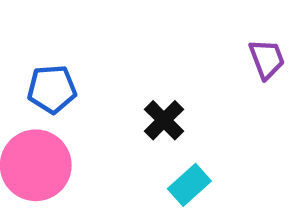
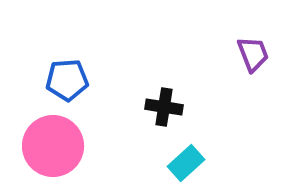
black cross: (164, 120) -> (164, 107), turned -36

